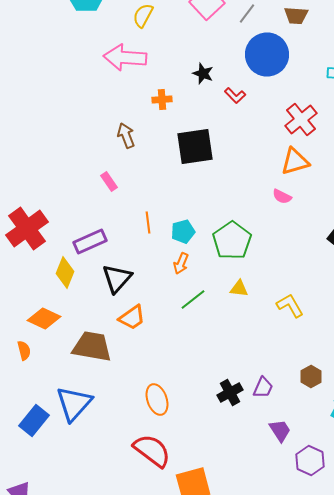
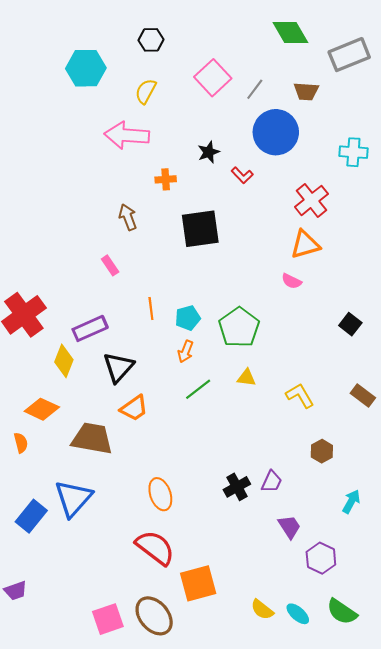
black star: (203, 74) -> (209, 152), turned 30
brown hexagon: (311, 376) -> (322, 451), moved

